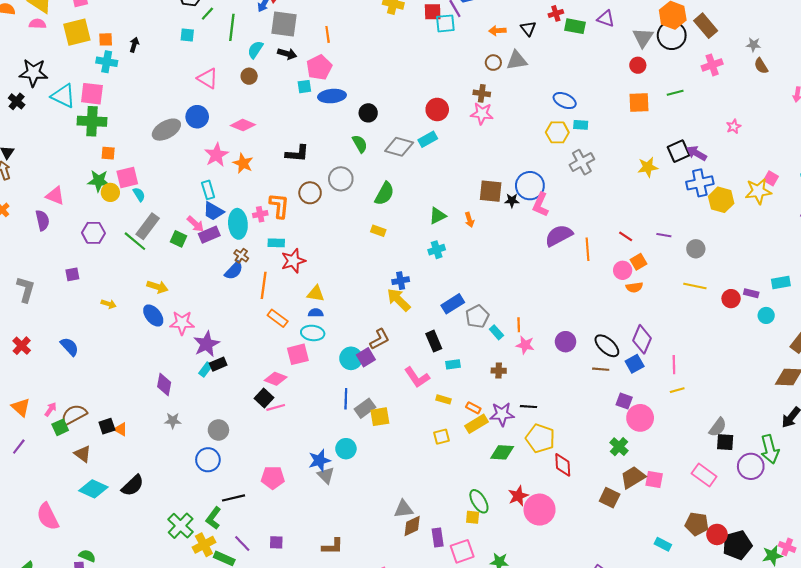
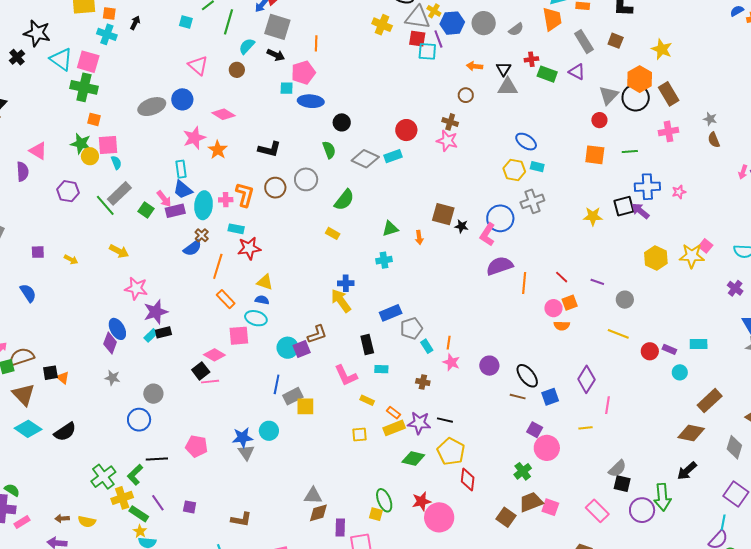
gray triangle: (517, 60) -> (508, 87), moved
blue cross: (700, 183) -> (647, 187), moved
blue circle: (530, 186) -> (500, 218), moved
purple square: (72, 274) -> (38, 252), moved
blue ellipse: (153, 315) -> (117, 329), moved
purple diamond: (642, 339) -> (586, 379), moved
pink line: (674, 365) -> (608, 405), moved
brown triangle: (83, 454) -> (24, 395), size x1.4

